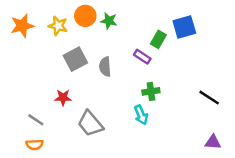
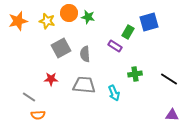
green cross: (151, 91) -> (135, 74), moved
gray trapezoid: (90, 124) -> (84, 85), moved, turned 135
orange semicircle: (35, 145) -> (38, 115), moved

